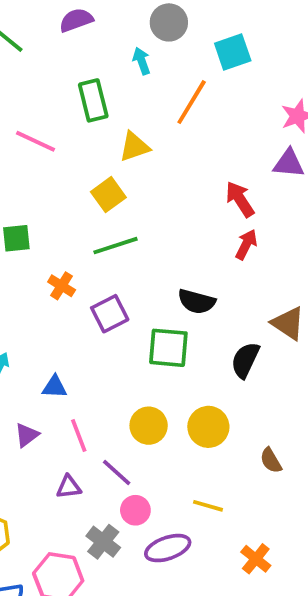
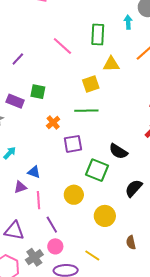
yellow circle: (149, 426) -> (74, 195), moved
purple triangle: (27, 435) -> (20, 187), moved
purple triangle: (69, 487) -> (14, 231), moved, size x1.5

